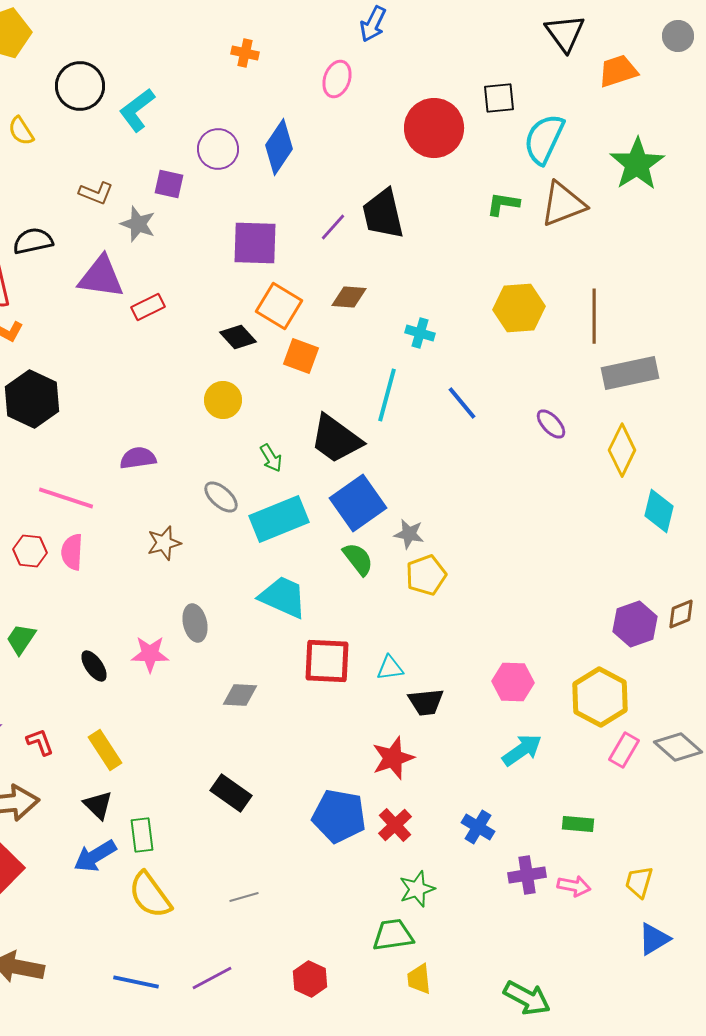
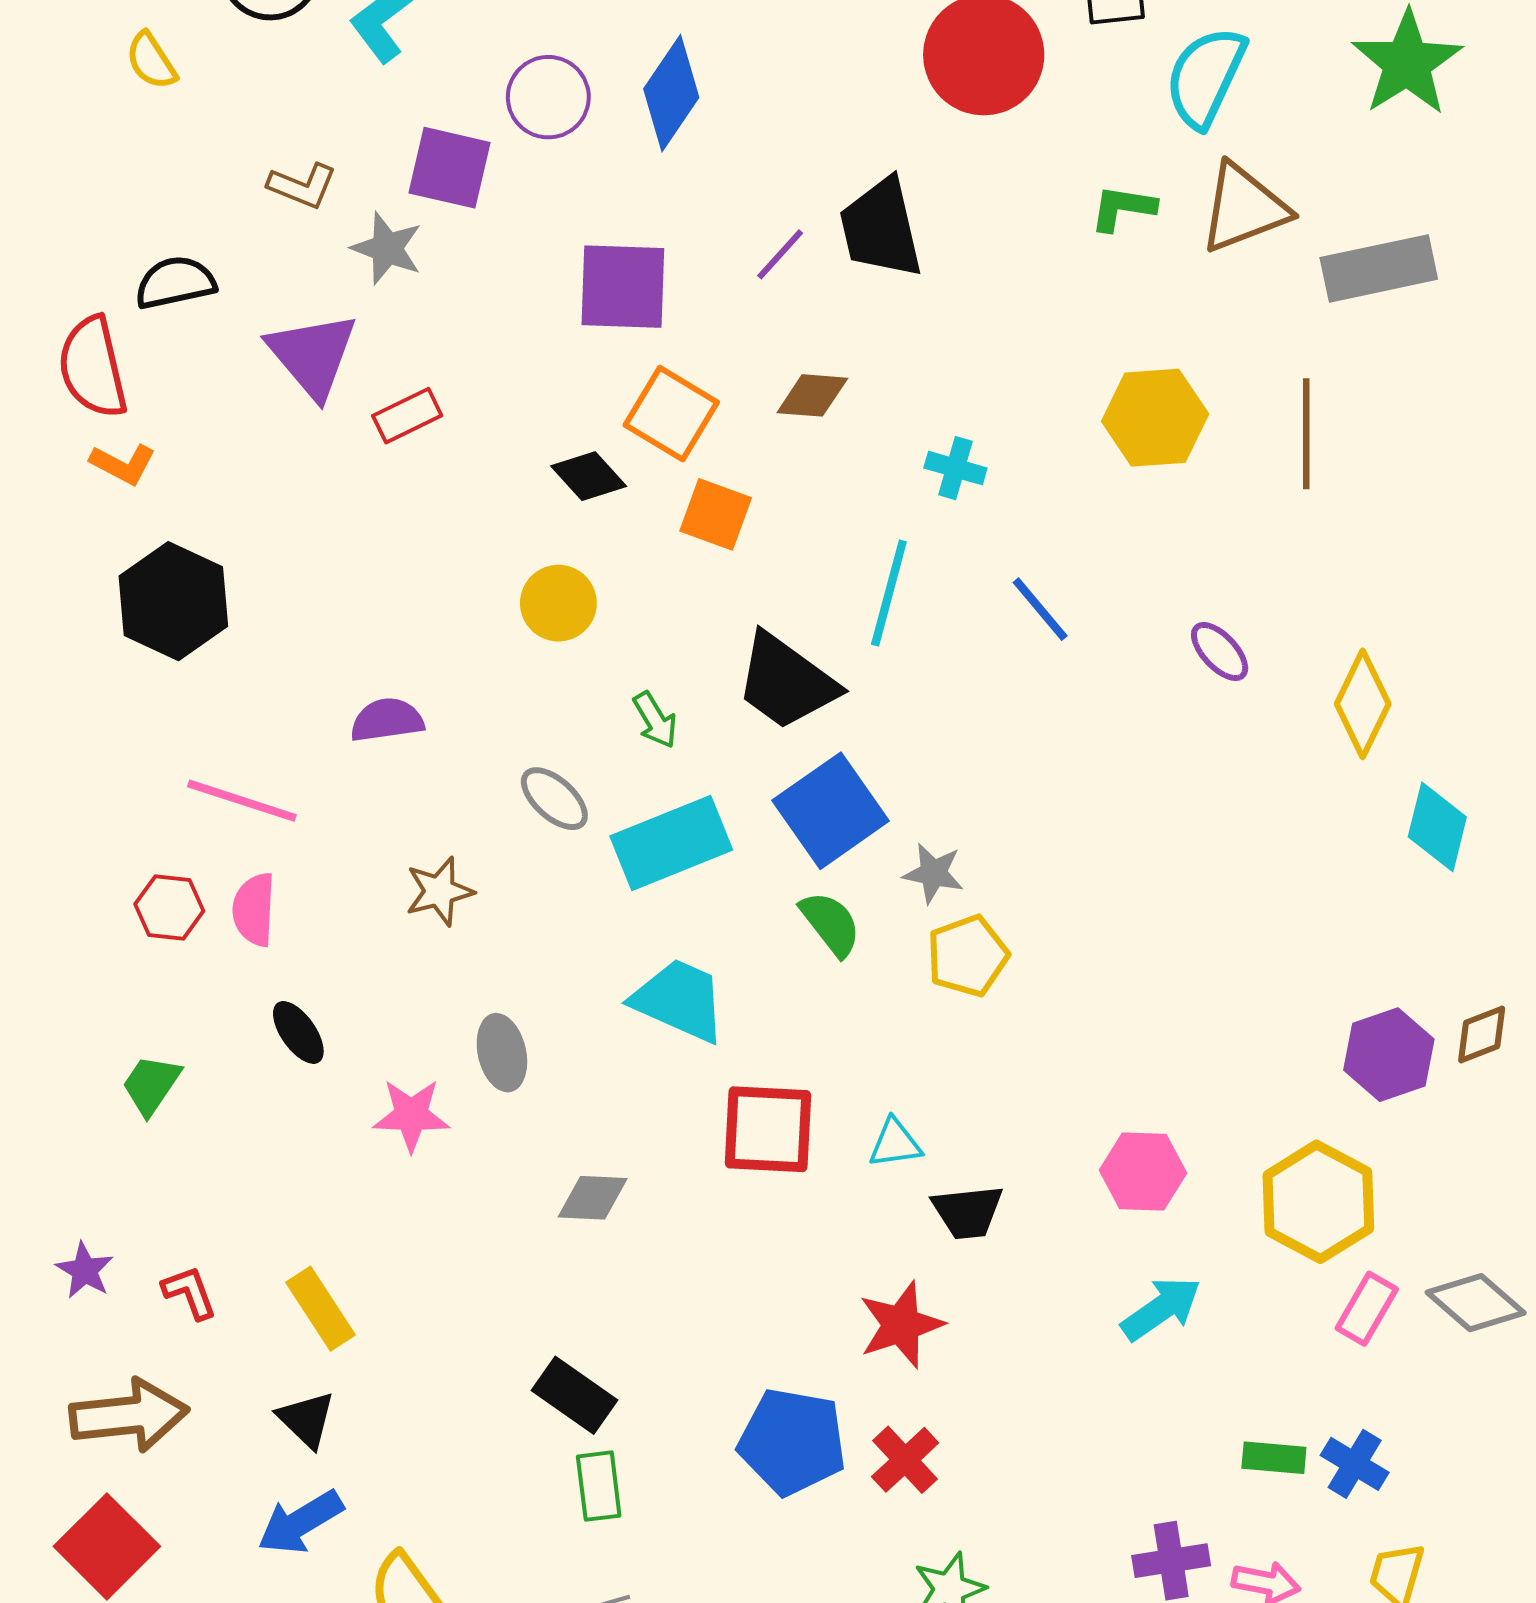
green star: (637, 164) -> (1407, 63), moved
purple square: (169, 184) -> (450, 168), size x1.4
purple triangle: (101, 277) -> (312, 355), turned 42
gray rectangle: (630, 373) -> (1379, 268), moved
black ellipse: (94, 666) -> (298, 1032), moved
blue cross: (478, 827) -> (1355, 1464), moved
green rectangle: (142, 835) -> (599, 1486), moved

